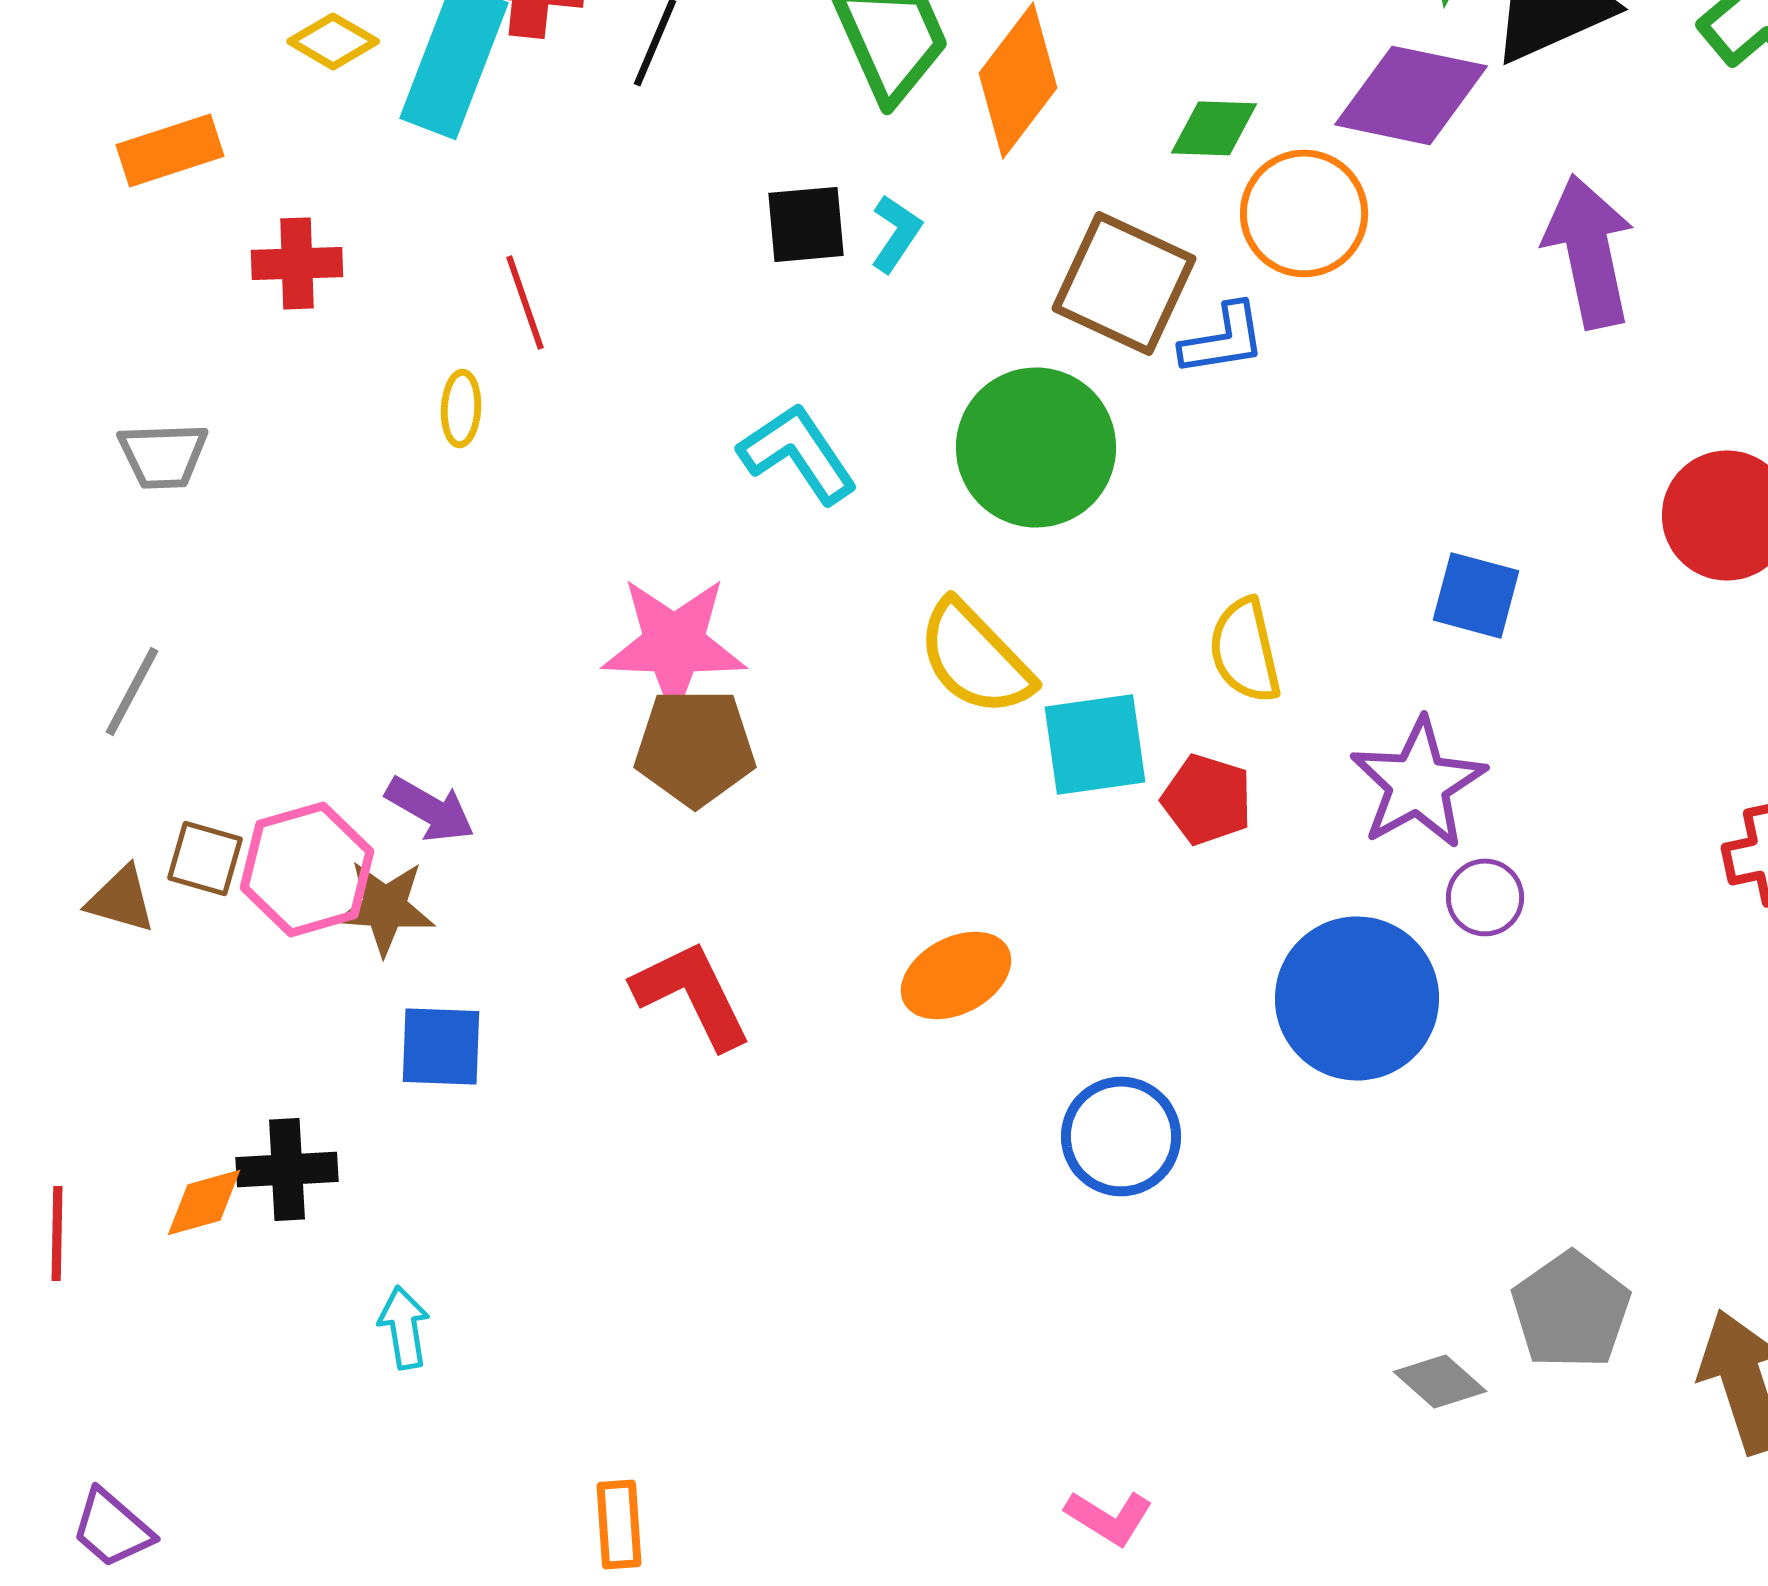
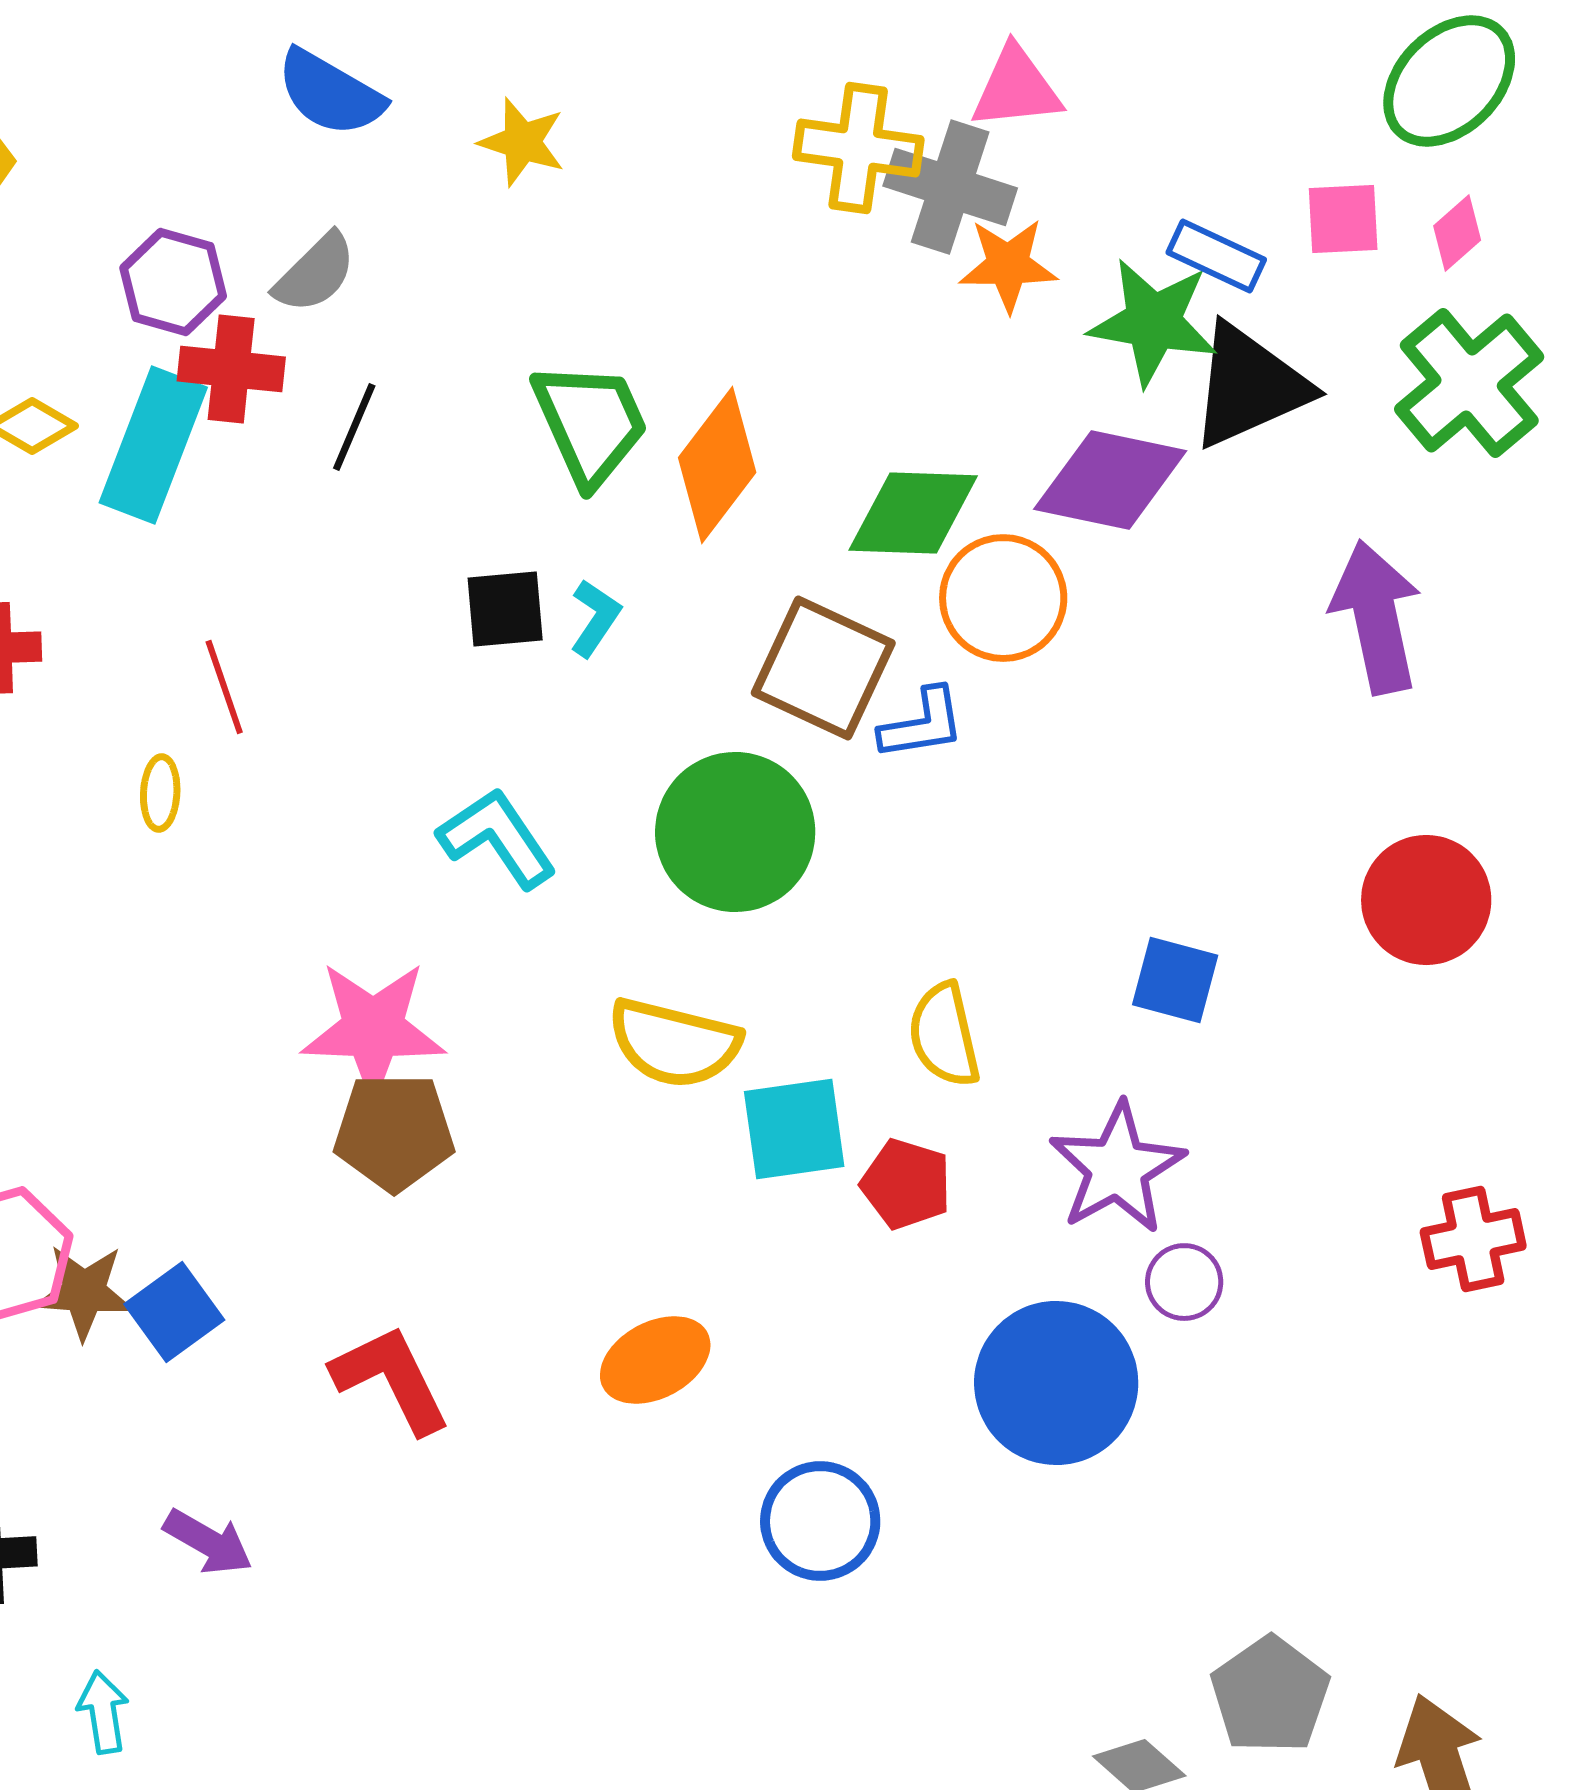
green diamond: (1214, 128) -> (913, 513), size x1.5
purple arrow: (1589, 251) -> (1376, 617), moved
yellow semicircle: (975, 658) -> (674, 1043), turned -32
purple arrow: (430, 809) -> (208, 1542), moved
blue square: (441, 1046) -> (174, 1312), moved, turned -38

